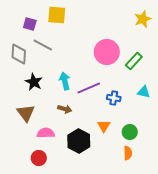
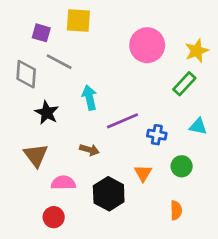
yellow star: (143, 19) -> (197, 51), moved
pink circle: (107, 52) -> (147, 45), moved
cyan arrow: (65, 81) -> (89, 97), moved
green circle: (130, 132) -> (182, 166), moved

